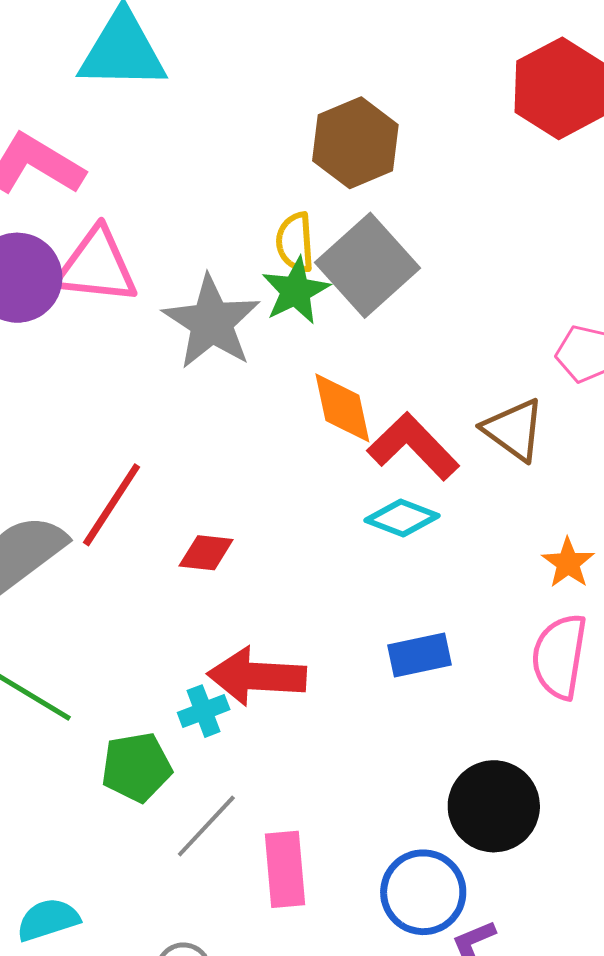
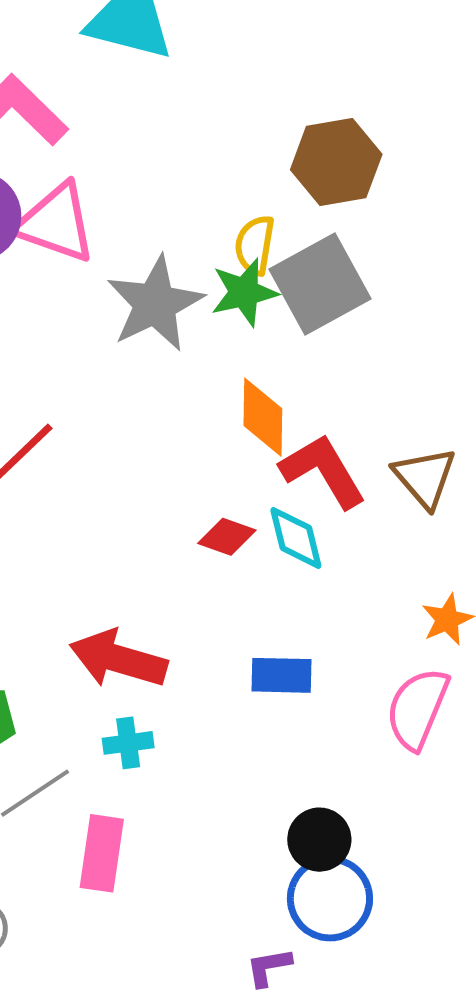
cyan diamond: (402, 518) -> (296, 538), turned 42
red diamond: (206, 553) -> (227, 537), moved
cyan cross: (204, 711) -> (128, 743), moved
black circle: (494, 806) -> (319, 840), size x0.7
blue circle: (423, 892) -> (330, 899), moved

